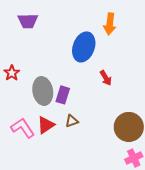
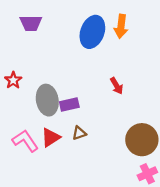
blue ellipse: (84, 47) -> (92, 32), moved
purple rectangle: (63, 95) -> (69, 104), turned 60

